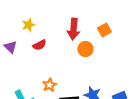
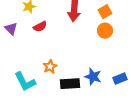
orange circle: (85, 49) -> (105, 31), moved

